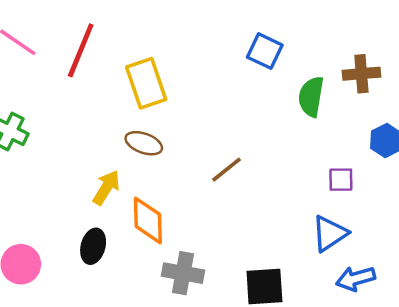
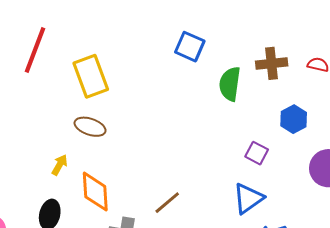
brown line: (226, 170) -> (167, 203), moved
purple square: (341, 180) -> (257, 153), turned 30
yellow arrow: (106, 188) -> (60, 165), size x0.7

